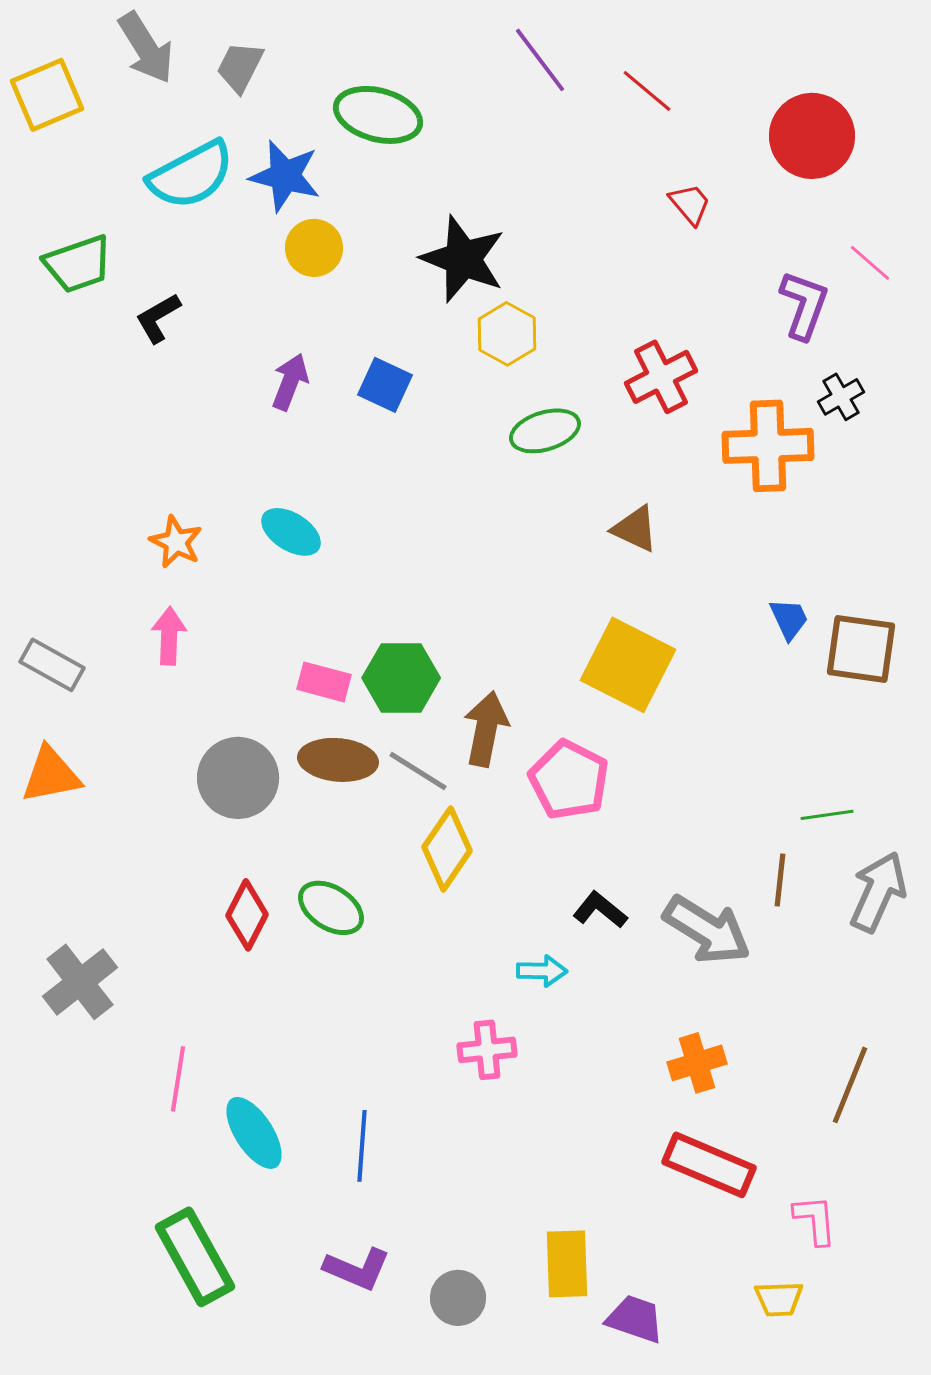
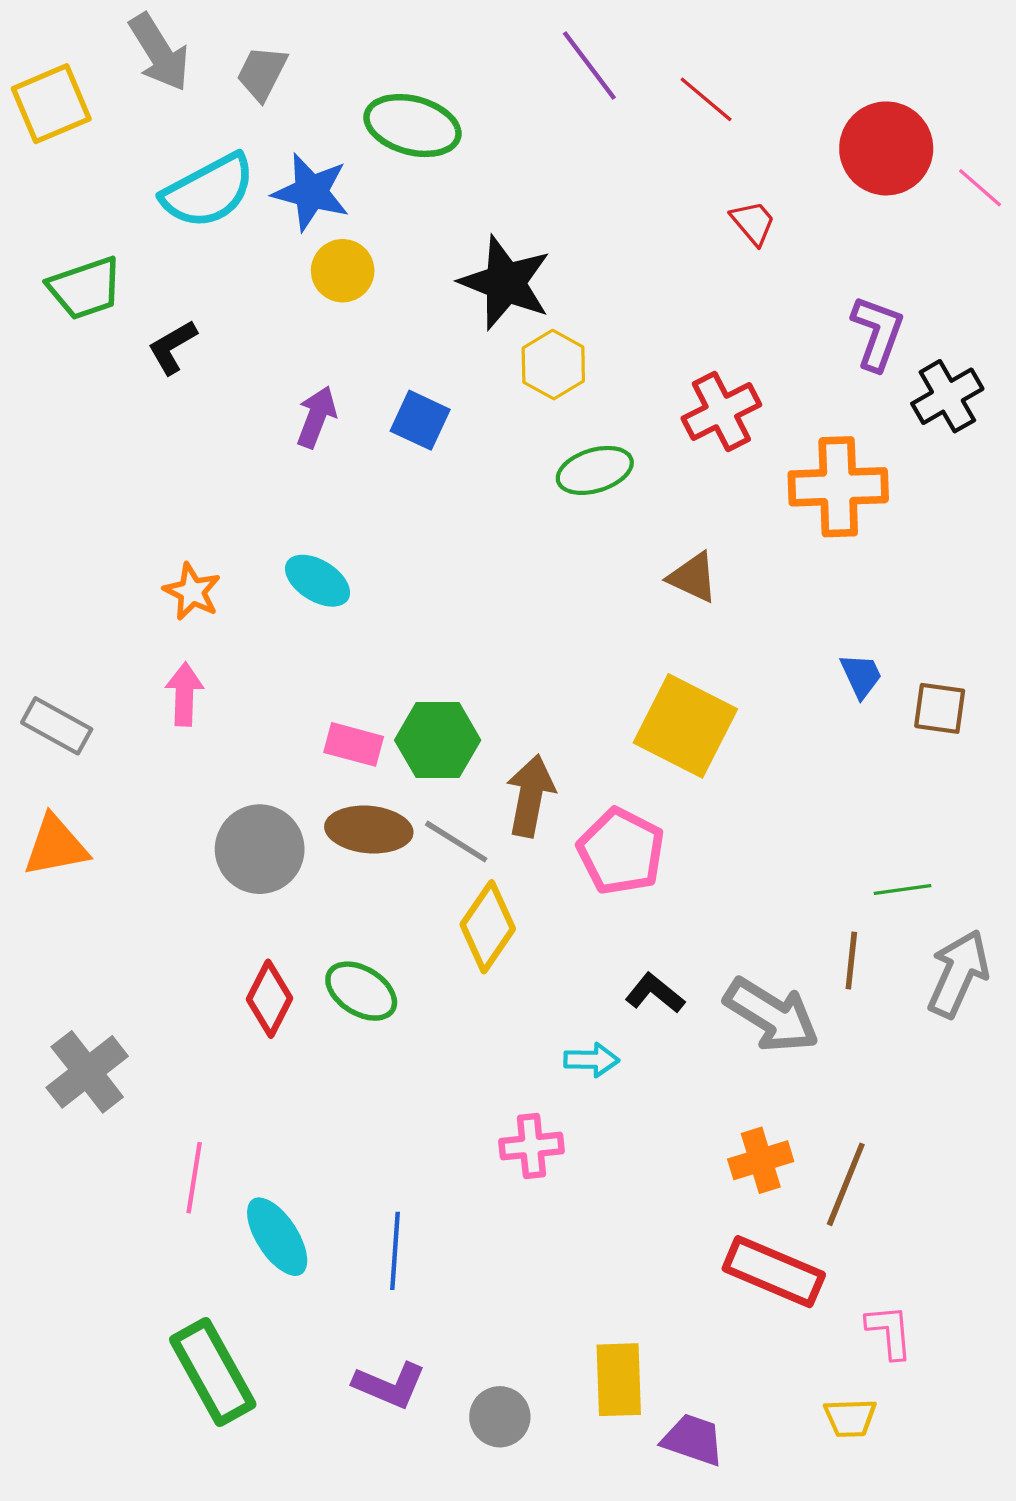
pink line: (870, 263) -> (980, 188), moved
black cross: (841, 397) -> (947, 396), moved, size x1.4
brown square: (861, 649) -> (940, 708), size x0.7
brown line: (850, 1085) -> (846, 1184), moved

